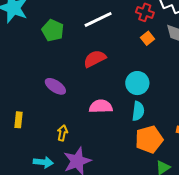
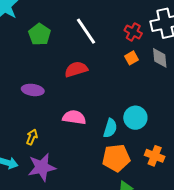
white line: (98, 19) -> (86, 31), turned 72
cyan circle: (137, 83) -> (135, 118), moved
purple ellipse: (55, 86) -> (33, 90), turned -35

